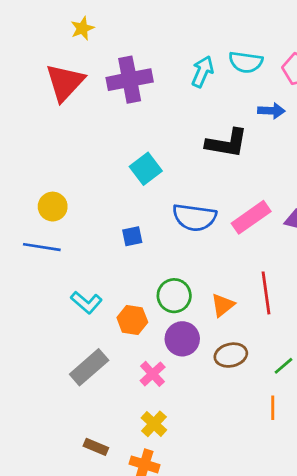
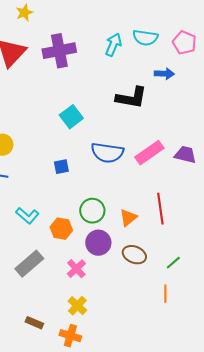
brown ellipse: (231, 355) -> (134, 255), turned 35

